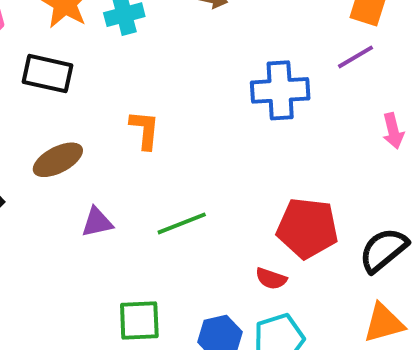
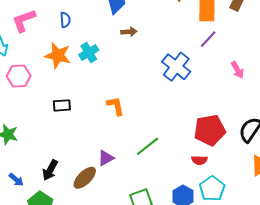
black rectangle: (48, 74) -> (62, 105), moved, size x0.7
blue cross: (280, 90) -> (176, 67), turned -32
brown ellipse: (58, 160) -> (85, 178), moved

